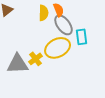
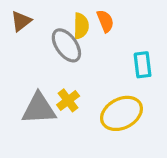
gray ellipse: (64, 25) -> (66, 45), moved
yellow ellipse: (58, 48) -> (122, 113), moved

